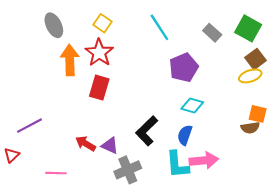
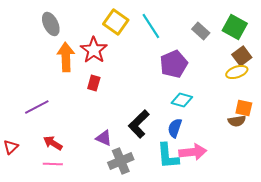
yellow square: (102, 23) -> (116, 22), moved, size x1.4
red rectangle: (99, 88) -> (94, 83), size x0.7
purple line: (30, 126) -> (37, 107), moved
red arrow: (86, 144) -> (53, 143), moved

